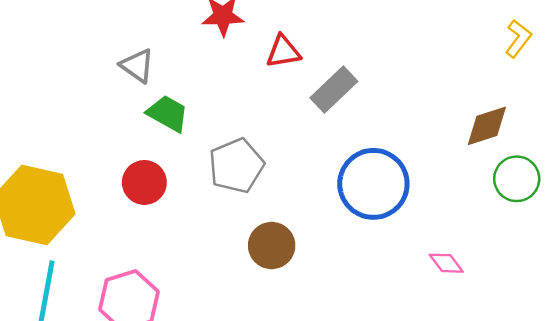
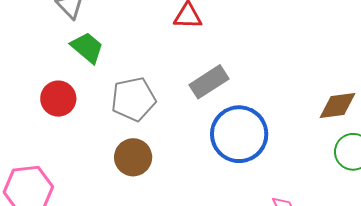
gray rectangle: (334, 90) -> (209, 82), moved
brown circle: (272, 246) -> (133, 157), moved

